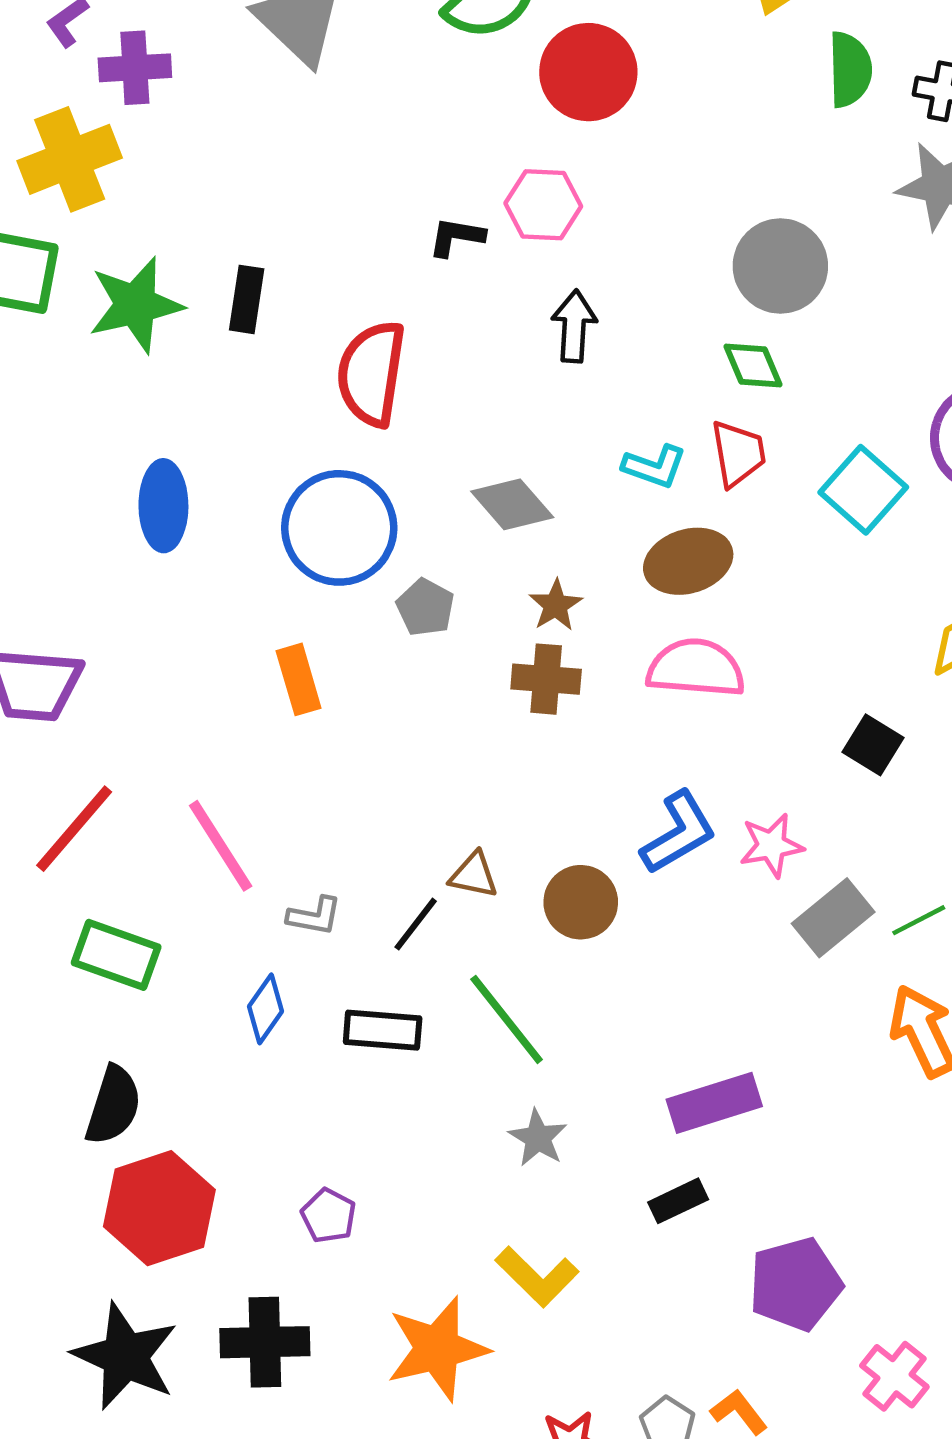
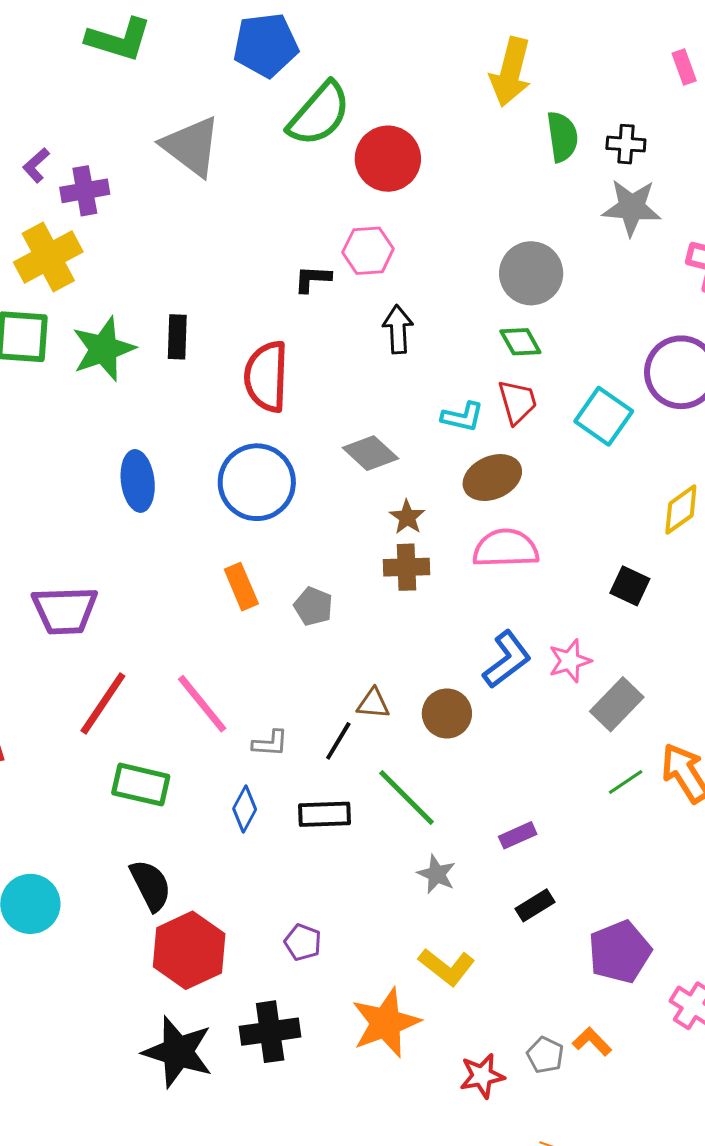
gray pentagon: (425, 607) -> (313, 606), moved
green line: (919, 920) -> (626, 782), moved
purple rectangle: (714, 1103) -> (518, 835), moved, size x0.6
black semicircle: (113, 1105) -> (151, 885), turned -38

